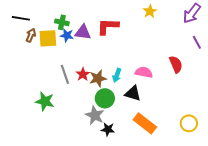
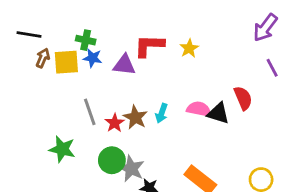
yellow star: (150, 11) -> (189, 48), moved
purple triangle: (83, 32) -> (124, 65), moved
red star: (83, 74) -> (115, 123), moved
brown star: (98, 78) -> (135, 117), turned -30
black triangle: (133, 93) -> (218, 113), moved
green circle: (105, 98) -> (112, 160), moved

